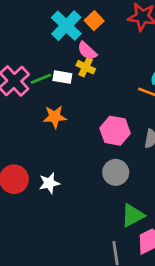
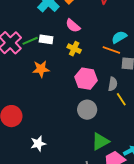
pink semicircle: (87, 51) -> (73, 26), moved
yellow cross: (86, 67) -> (74, 49), moved
white star: (49, 183) -> (38, 144), moved

